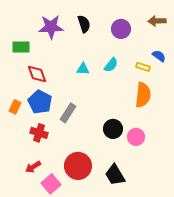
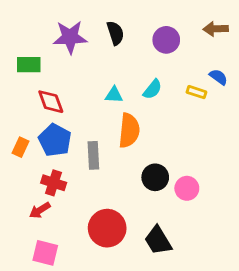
orange semicircle: (143, 95) -> (129, 131), moved
gray rectangle: (68, 113) -> (93, 155), turned -36
red arrow: (33, 167) -> (40, 210), moved
pink square: (51, 184) -> (45, 253), moved, turned -36

